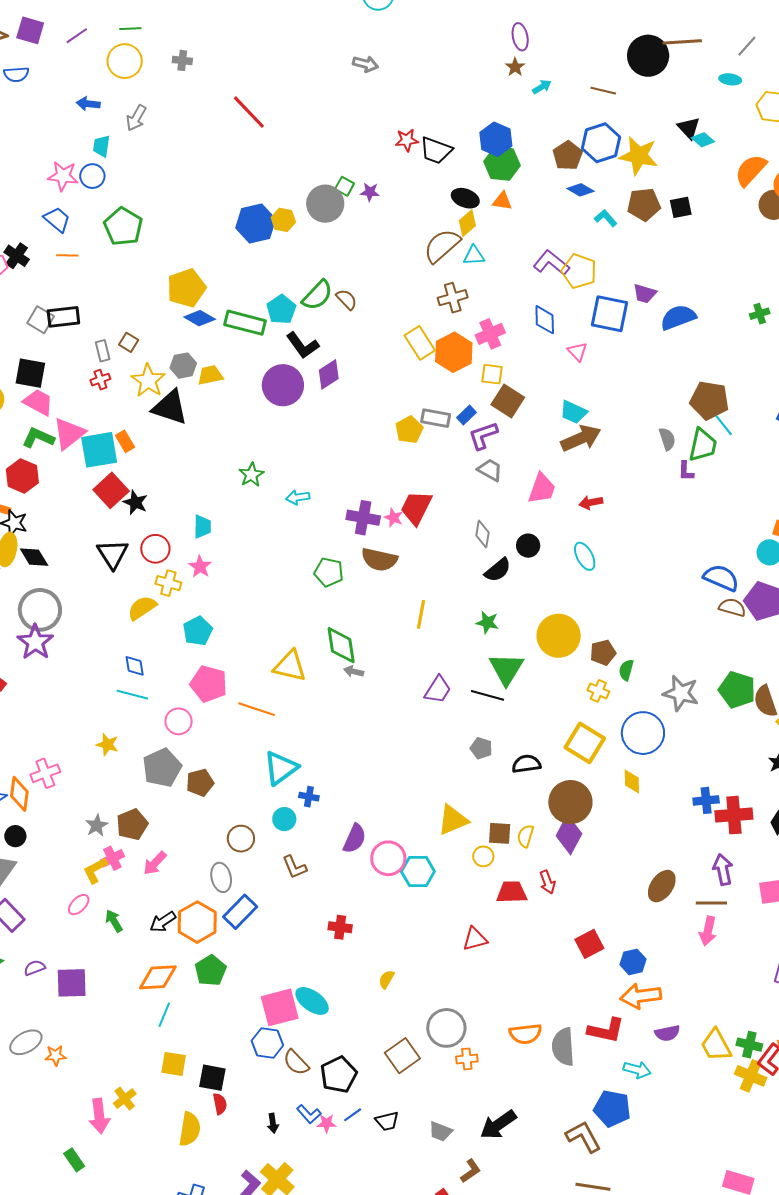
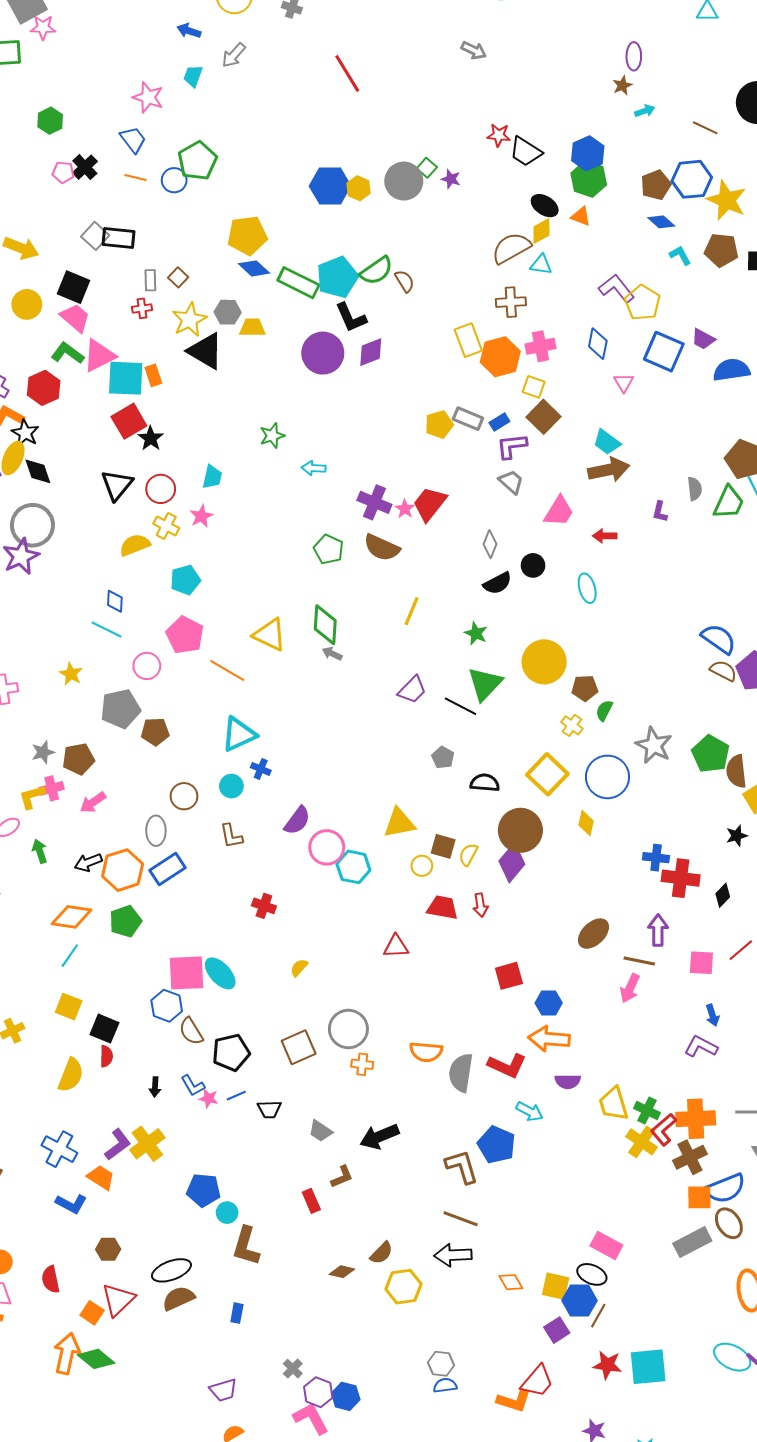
blue circle: (92, 176) -> (174, 180), moved
cyan pentagon: (281, 309) -> (337, 277), size x1.4
purple L-shape: (686, 471) -> (660, 512), moved

